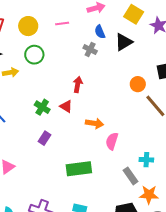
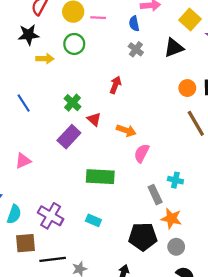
pink line: (62, 24) -> (98, 18), moved
blue semicircle: (100, 32) -> (134, 24), moved
orange circle: (138, 84) -> (187, 88), moved
red triangle: (66, 106) -> (94, 119), moved
purple rectangle: (44, 138) -> (69, 137), size x1.5

